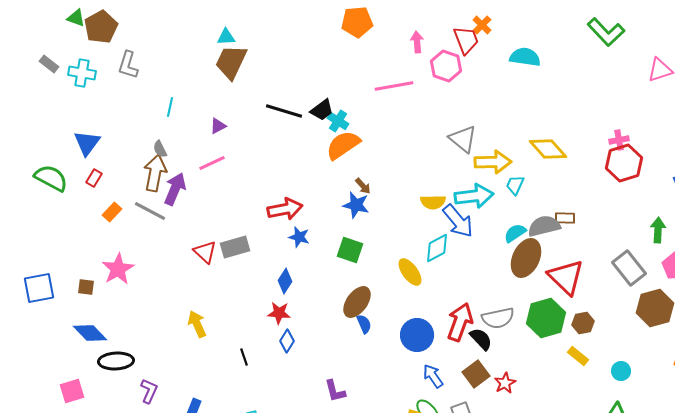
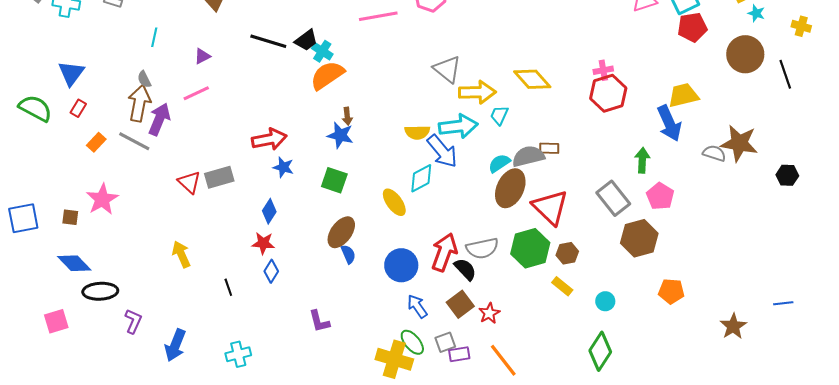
brown arrow: (363, 186) -> (347, 116), turned 36

